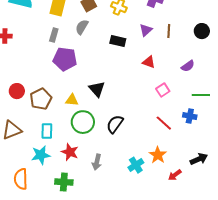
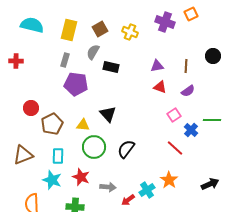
purple triangle: (146, 30) -> (157, 66), moved, turned 32
brown line: (169, 31) -> (186, 66), moved
black rectangle: (118, 41) -> (111, 67), moved
purple semicircle: (188, 66) -> (188, 91), moved
red circle: (17, 91) -> (31, 108), moved
blue cross: (190, 116) -> (191, 130), moved, turned 32
cyan star: (41, 155) -> (52, 180), turned 30
gray arrow: (97, 162) -> (108, 187), turned -98
red arrow: (175, 175) -> (128, 200), moved

